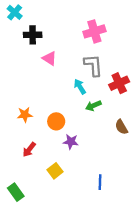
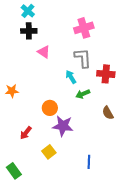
cyan cross: (15, 12) -> (28, 11), moved
red cross: (119, 83) -> (106, 74), turned 30
orange star: (25, 115) -> (12, 91), moved
purple star: (71, 142) -> (63, 126), size x1.5

